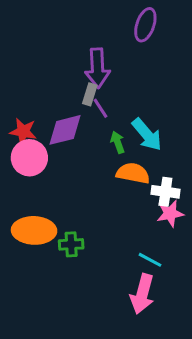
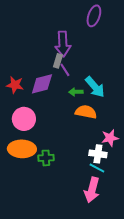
green arrow: (118, 142) -> (76, 92), turned -72
pink circle: (29, 158) -> (24, 119), moved
white cross: (165, 192) -> (98, 154), moved

